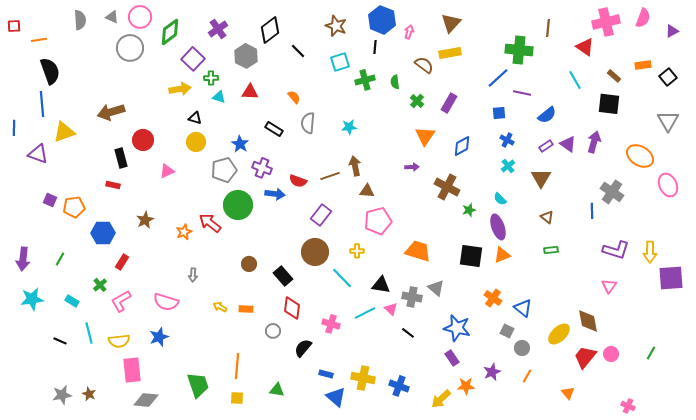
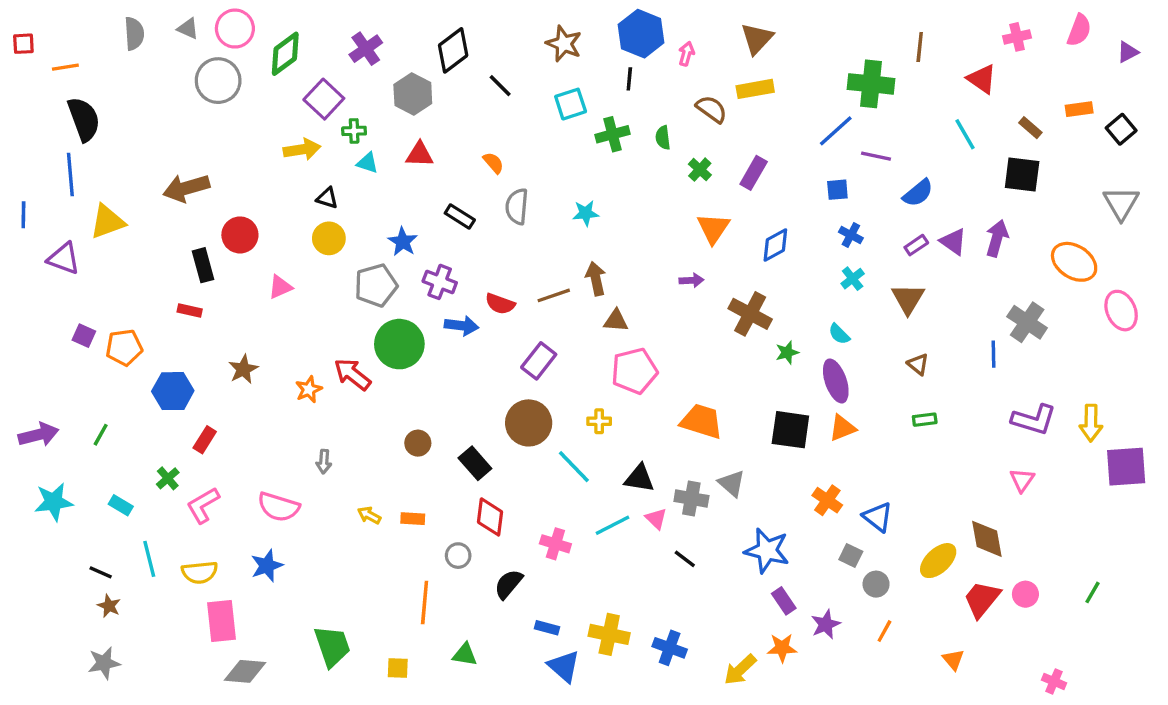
pink cross: (606, 22) -> (1017, 37), size x0.6
purple arrow: (23, 259) -> (39, 435), turned -110
purple rectangle: (452, 358) -> (784, 601), moved
orange line: (237, 366) -> (425, 603), moved
brown star: (89, 394) -> (109, 606), moved

